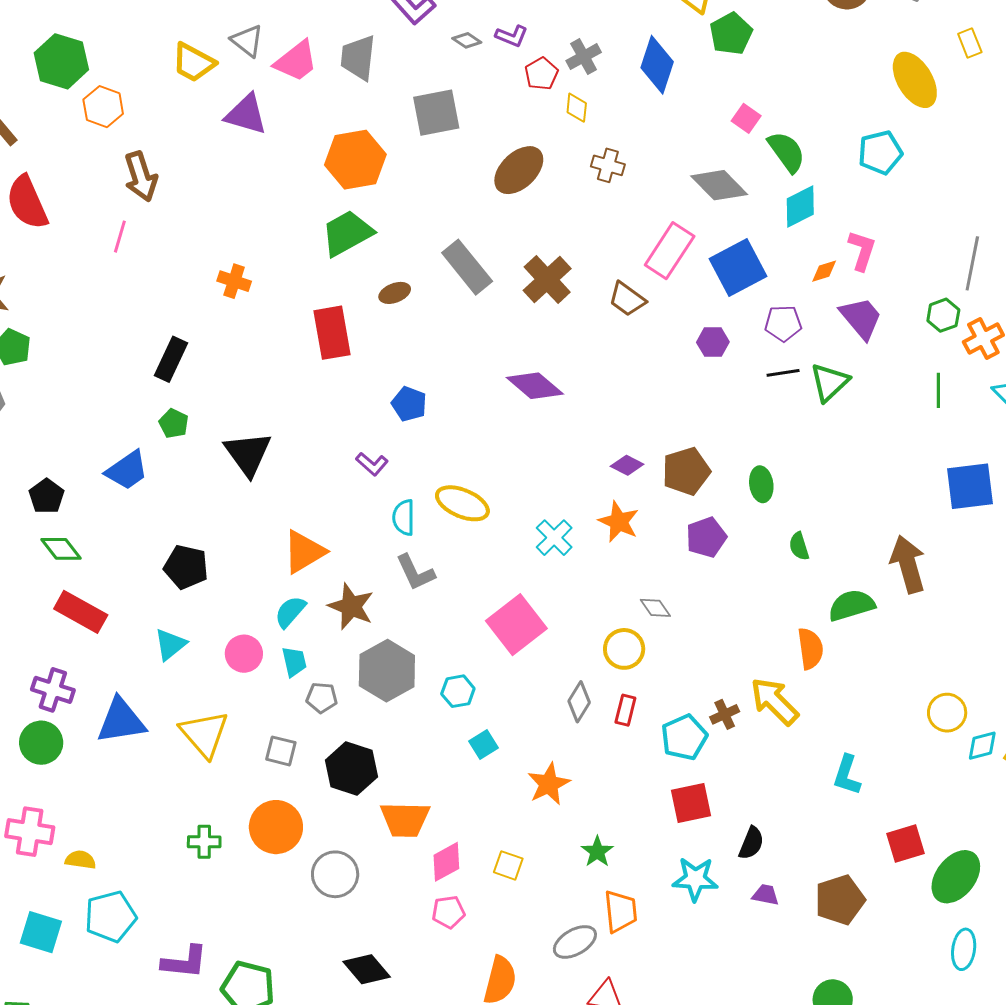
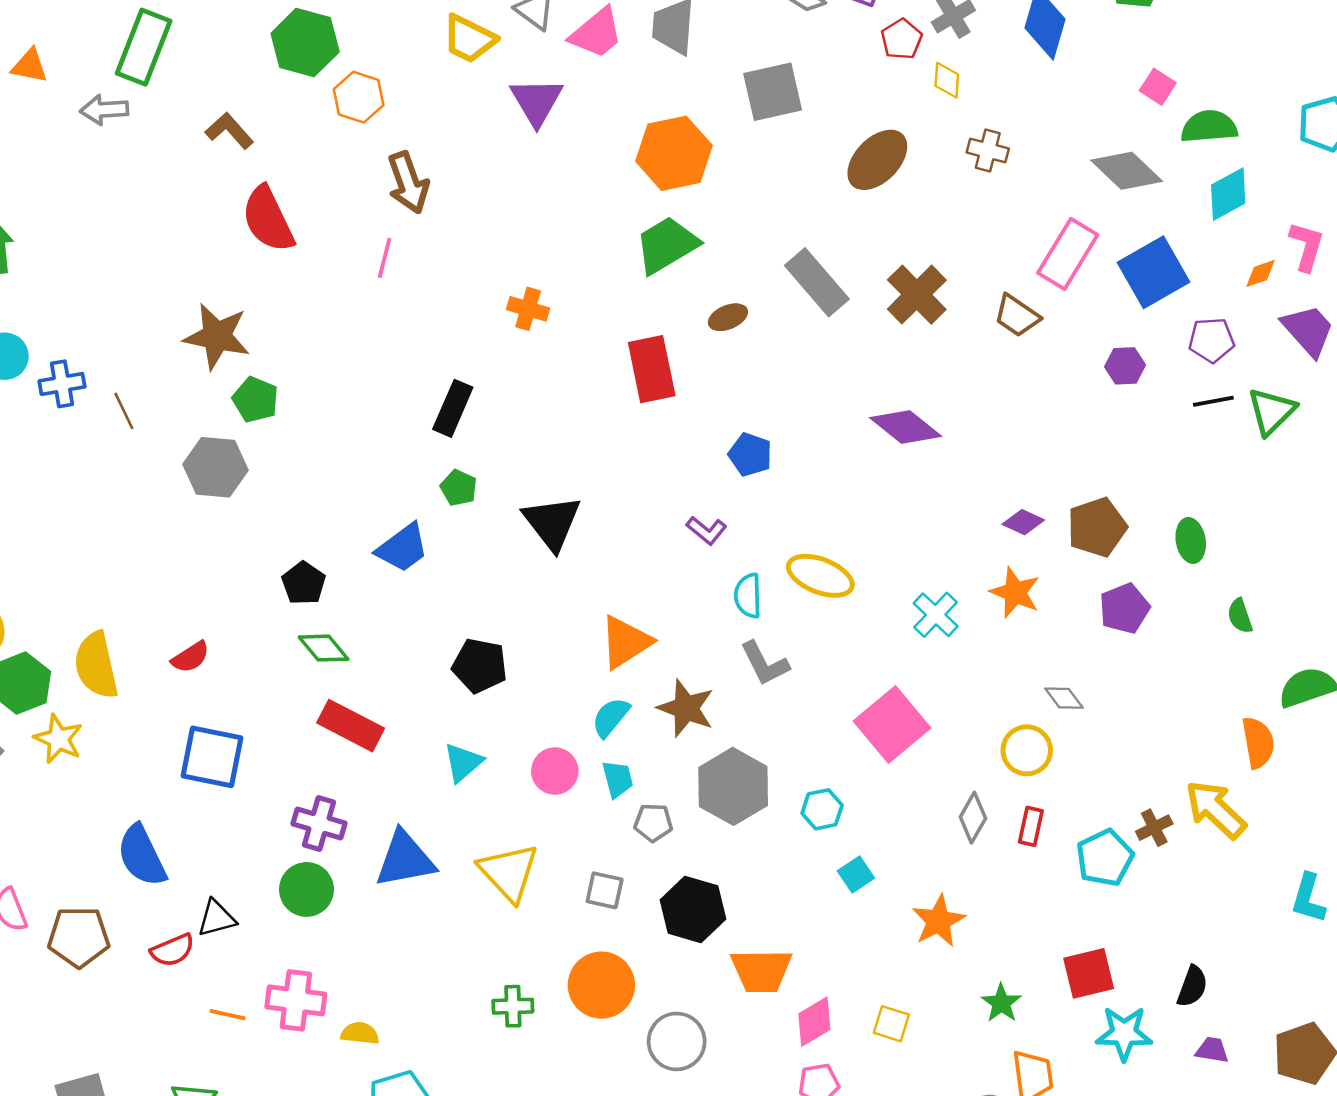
purple triangle: (246, 114) -> (537, 101), turned 45
green semicircle: (787, 152) -> (1209, 127), turned -57
red square: (691, 803) -> (1089, 973), moved

